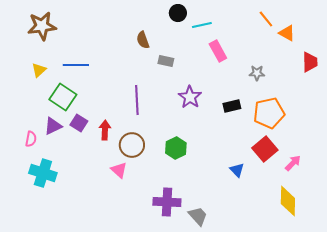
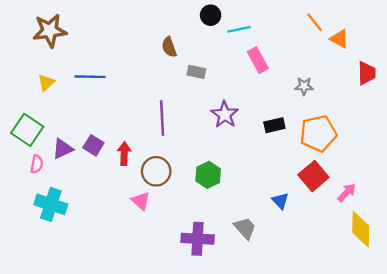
green square: (63, 97) -> (27, 130), moved
yellow diamond: (288, 201) -> (361, 229), moved
gray trapezoid: (198, 216) -> (245, 228), moved

